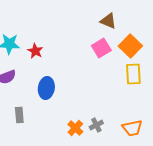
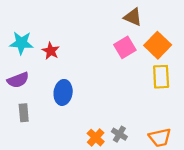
gray rectangle: (19, 115) -> (24, 113), moved
gray cross: (96, 125) -> (119, 134), turned -32

